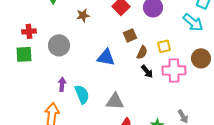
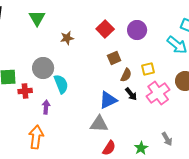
red cross: (29, 31) -> (25, 91), moved
blue triangle: (106, 57) -> (108, 100), moved, turned -36
pink cross: (174, 70) -> (158, 93), turned -35
cyan semicircle: (82, 94) -> (61, 84), moved

